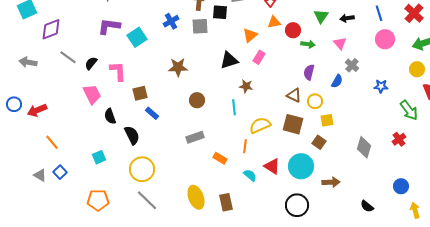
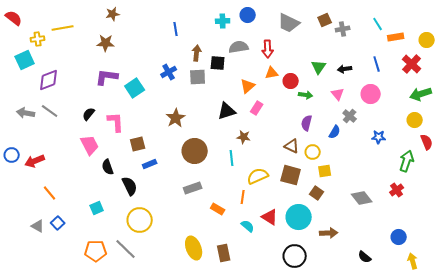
pink circle: (385, 39) -> (371, 94), moved
gray line: (68, 57) -> (50, 111), moved
brown star: (178, 67) -> (176, 118), turned -30
brown circle: (197, 100) -> (195, 151), size x1.6
green arrow: (409, 110) -> (407, 161), turned -125
blue rectangle: (152, 113) -> (150, 164), turned -64
gray diamond: (364, 147) -> (362, 198), turned -55
gray line: (147, 200) -> (126, 249), moved

